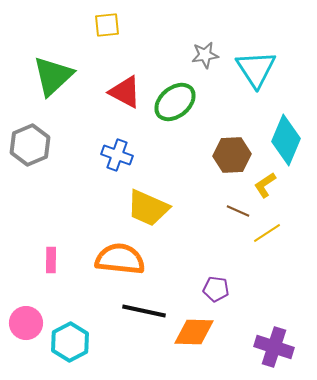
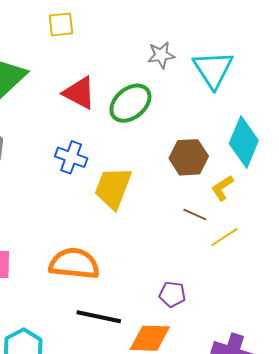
yellow trapezoid: (148, 208) -> (113, 188), moved, turned 87

